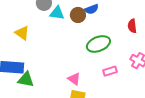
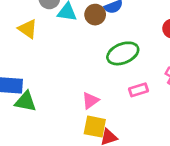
yellow triangle: (22, 33) -> (28, 29), moved
pink triangle: (74, 79) -> (90, 100), turned 48

